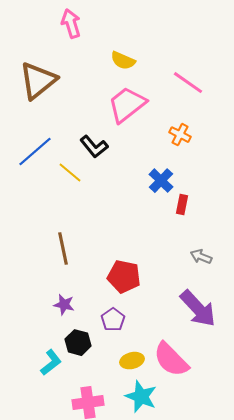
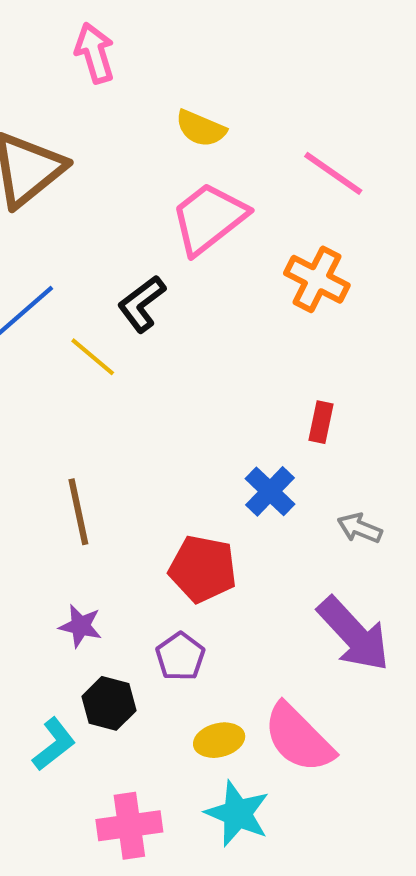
orange cross: (180, 135) -> (317, 279), size x1.4
black L-shape: (94, 147) -> (142, 304), turned 92
blue cross: (161, 181) -> (270, 491), moved

